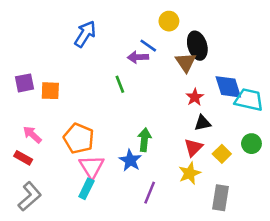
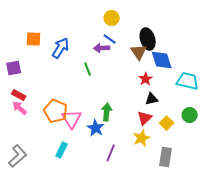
yellow circle: (169, 21) -> (112, 18), moved
blue arrow: (85, 34) -> (61, 48), moved
blue diamond: (228, 87) -> (162, 60), moved
orange square: (50, 91) -> (34, 39), moved
red rectangle: (23, 158) -> (19, 95), moved
pink triangle: (92, 167) -> (72, 119), moved

